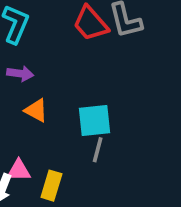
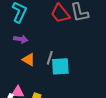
gray line: (98, 150) -> (50, 58), moved

